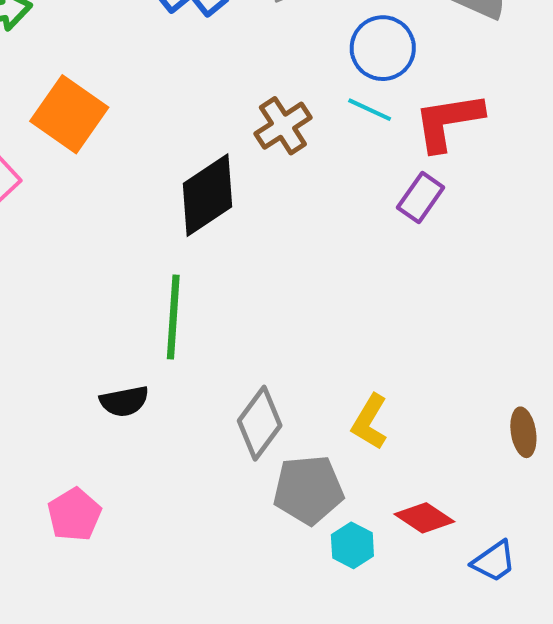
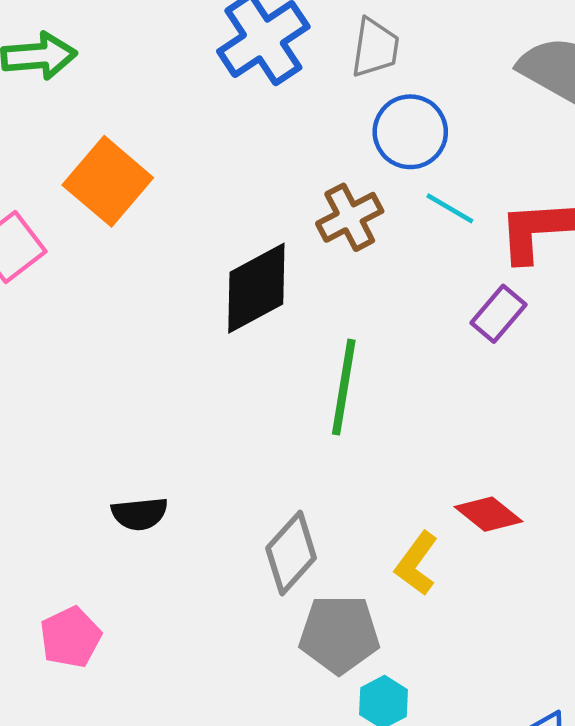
blue circle: (383, 48) -> (410, 132), moved
green line: (173, 317) -> (344, 387), moved
red diamond: (424, 518) -> (489, 514), moved

